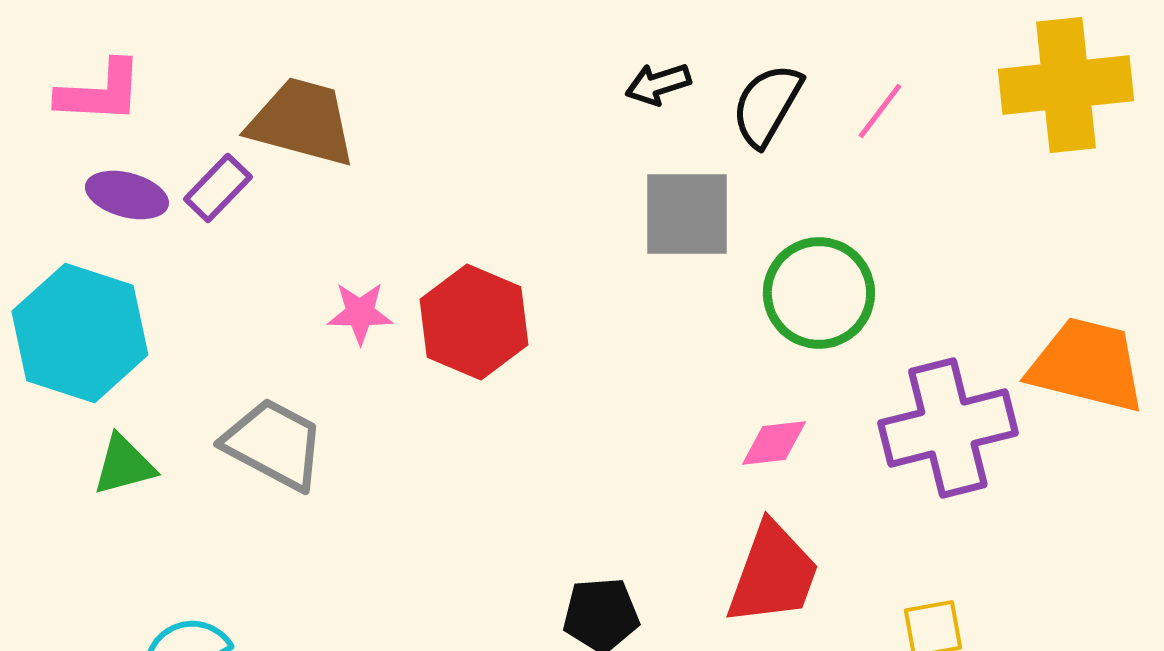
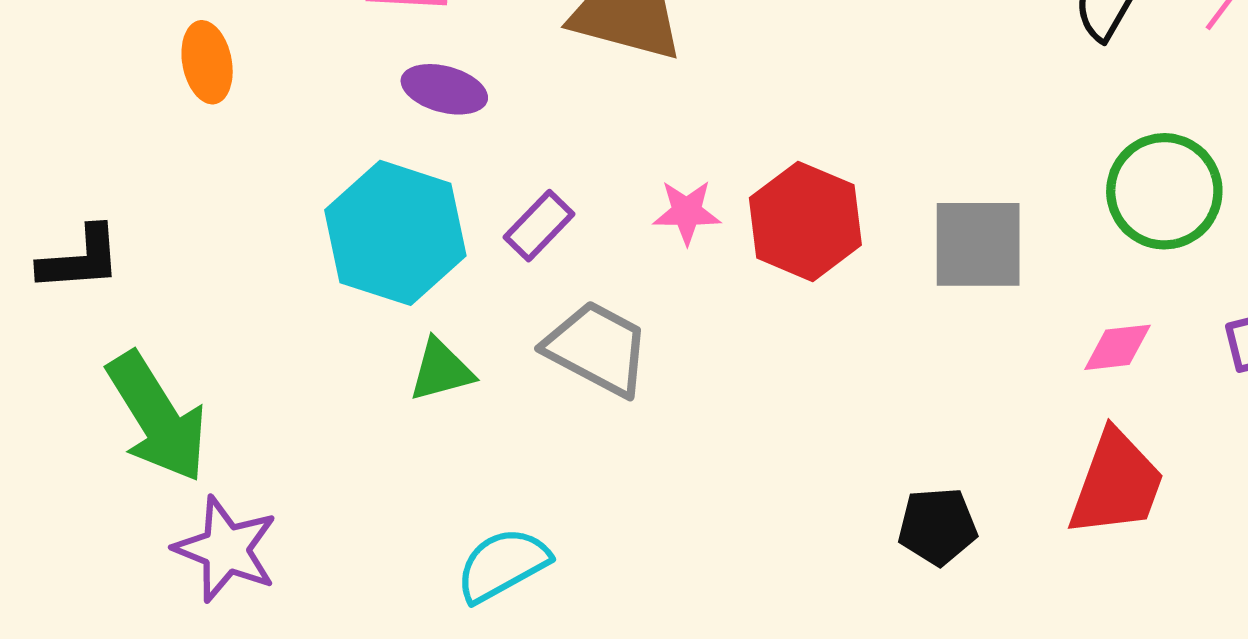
purple rectangle: (218, 188) -> (539, 226), moved
gray square: (687, 214) -> (978, 244), moved

